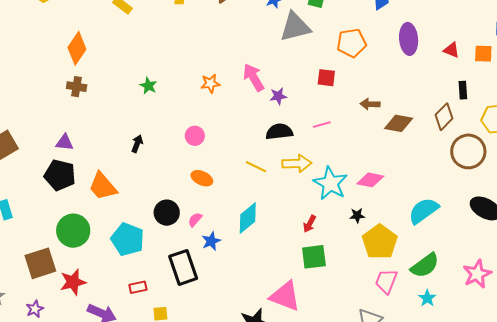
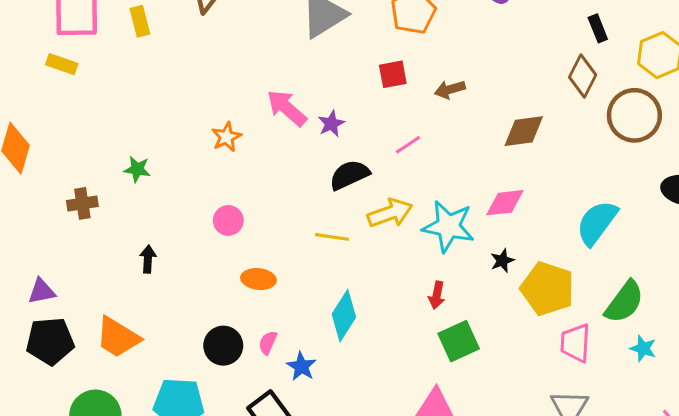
brown cross: (77, 87) -> (82, 203), moved
brown arrow: (370, 104) -> (450, 89), moved
brown diamond: (399, 123) -> (524, 131), moved

